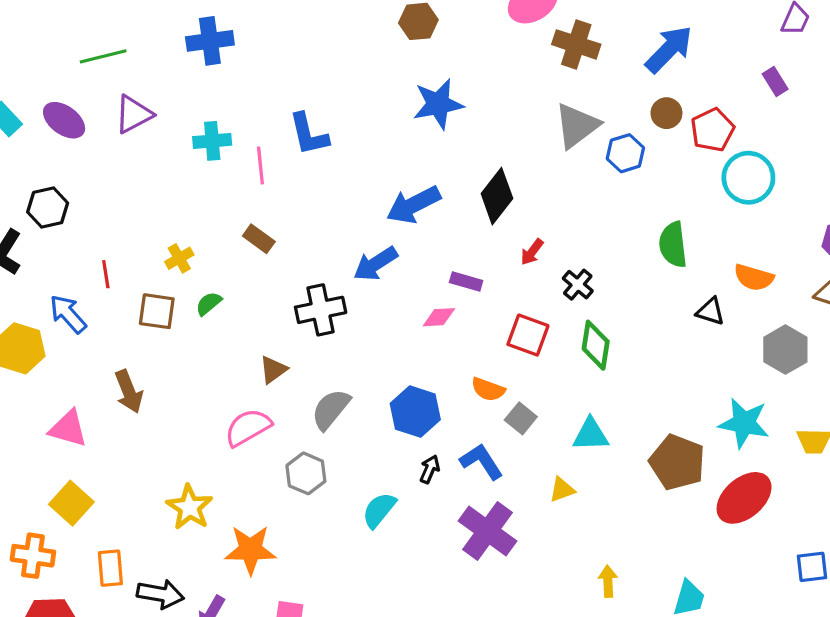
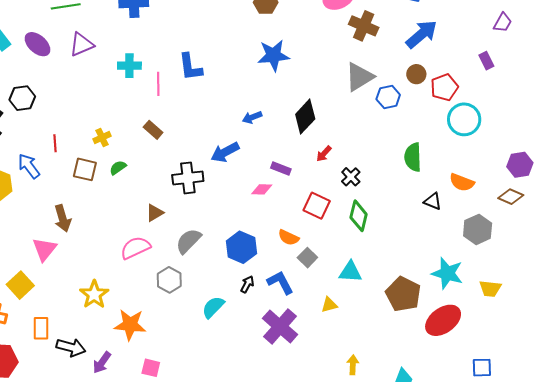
blue arrow: (413, 205) -> (252, 117), size x0.6
pink triangle: (68, 429) -> (44, 249), moved, turned 48

